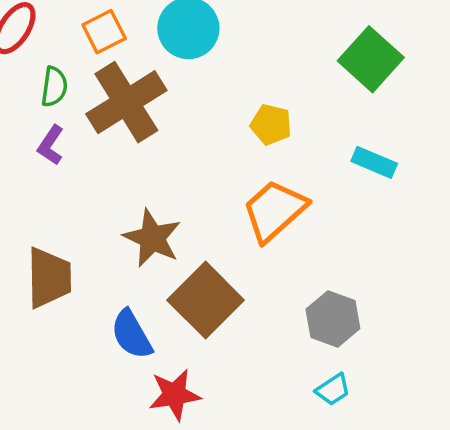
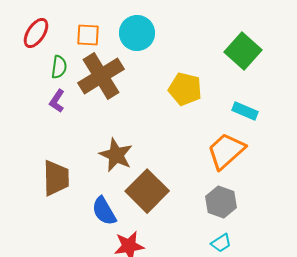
orange square: (104, 32) -> (88, 35), turned 30
yellow pentagon: (271, 125) -> (185, 89), size x1.4
orange trapezoid: (274, 211) -> (226, 151), moved

